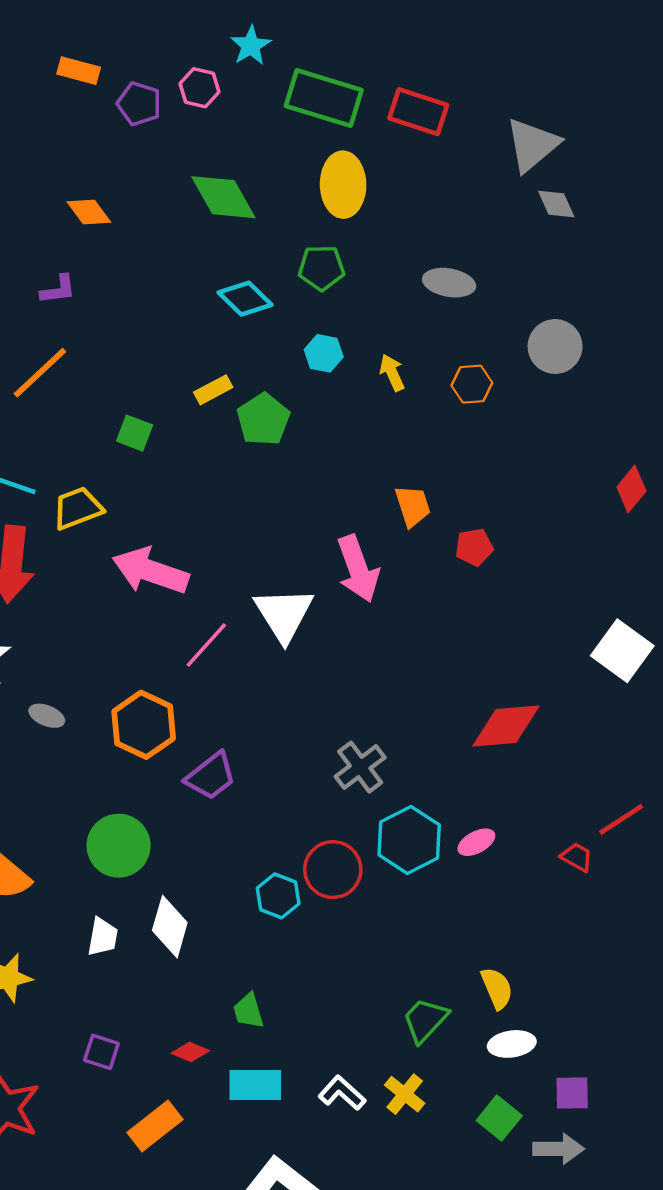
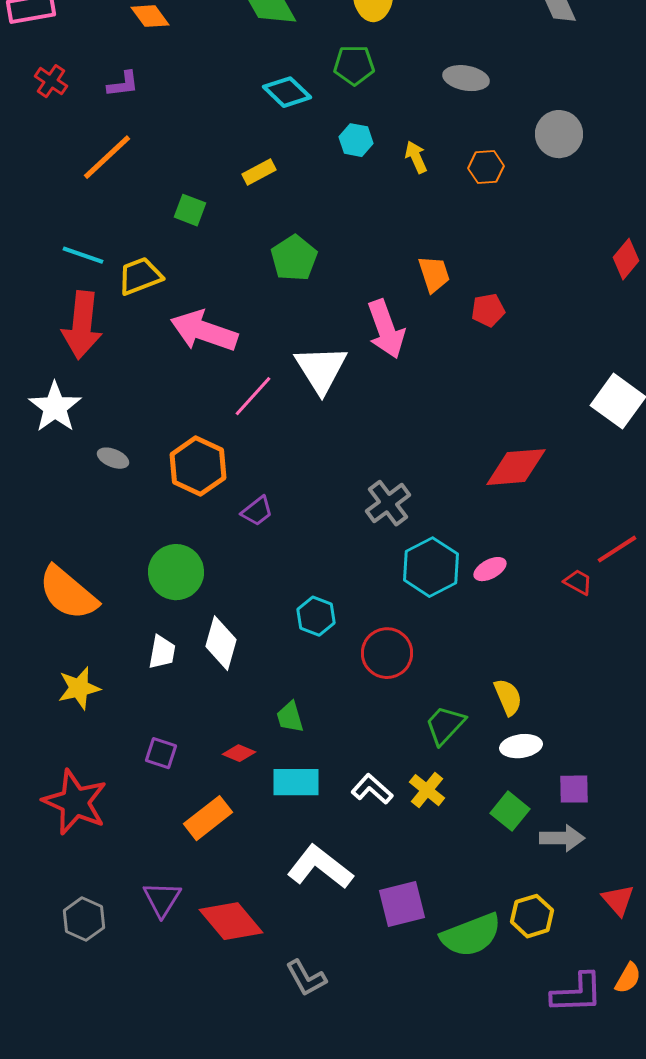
green pentagon: (263, 419) -> (294, 258), moved
purple trapezoid: (211, 776) -> (257, 511), size x0.7
red circle: (333, 870) -> (387, 653), moved

